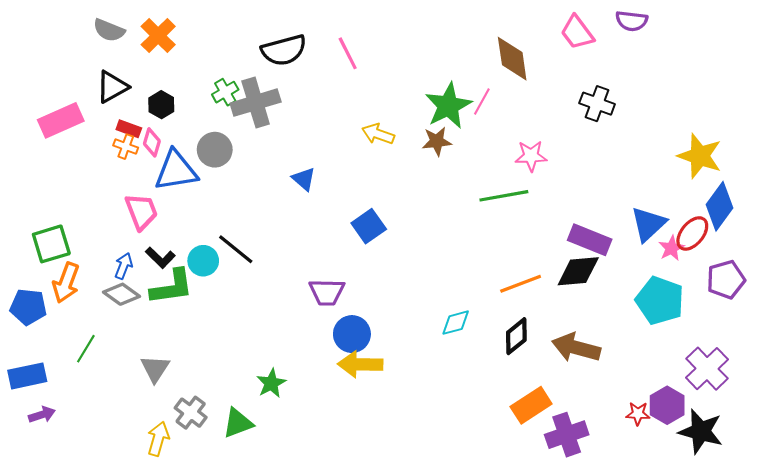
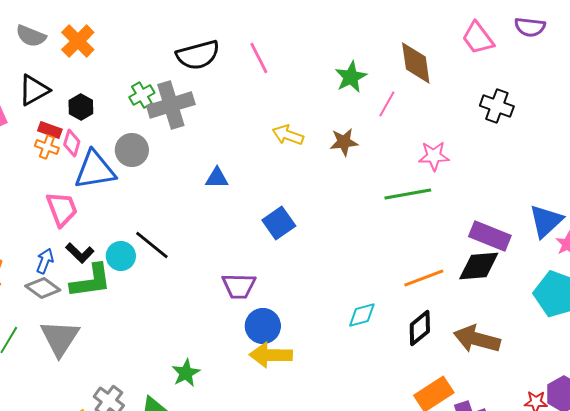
green star: (448, 106) -> (351, 77), moved, size x0.7
blue triangle: (304, 179) -> (217, 178), turned -40
gray triangle: (155, 369) -> (60, 338), moved, size x1.4

